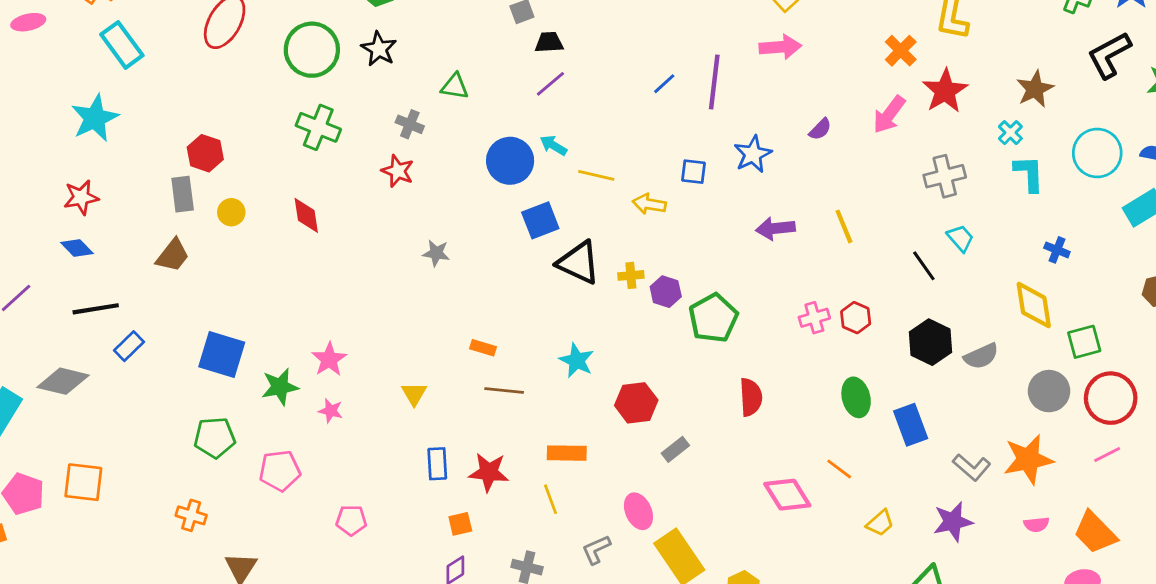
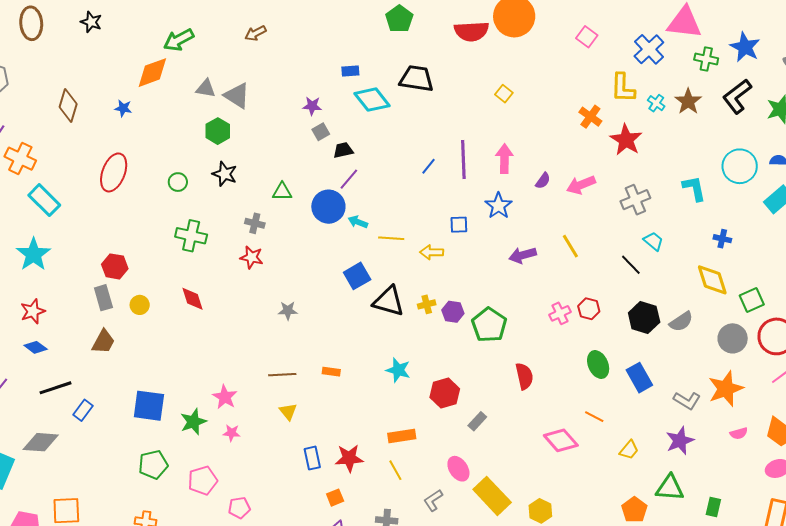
pink arrow: (780, 47) -> (504, 159), moved, turned -76
green circle: (312, 50) -> (178, 182), size x0.5
brown star: (1035, 89) -> (688, 101), moved
pink arrow: (889, 115) -> (581, 185), moved, turned 40
cyan cross: (1010, 133) -> (656, 103), moved
blue circle: (510, 161) -> (328, 207), moved
brown line: (504, 390) -> (282, 375), moved
pink pentagon: (351, 520) -> (239, 508), moved

